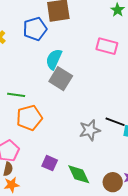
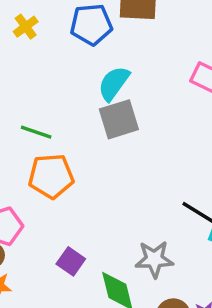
gray square: (61, 79) -> (119, 119), turned 30
gray star: (90, 130) -> (154, 259), moved

